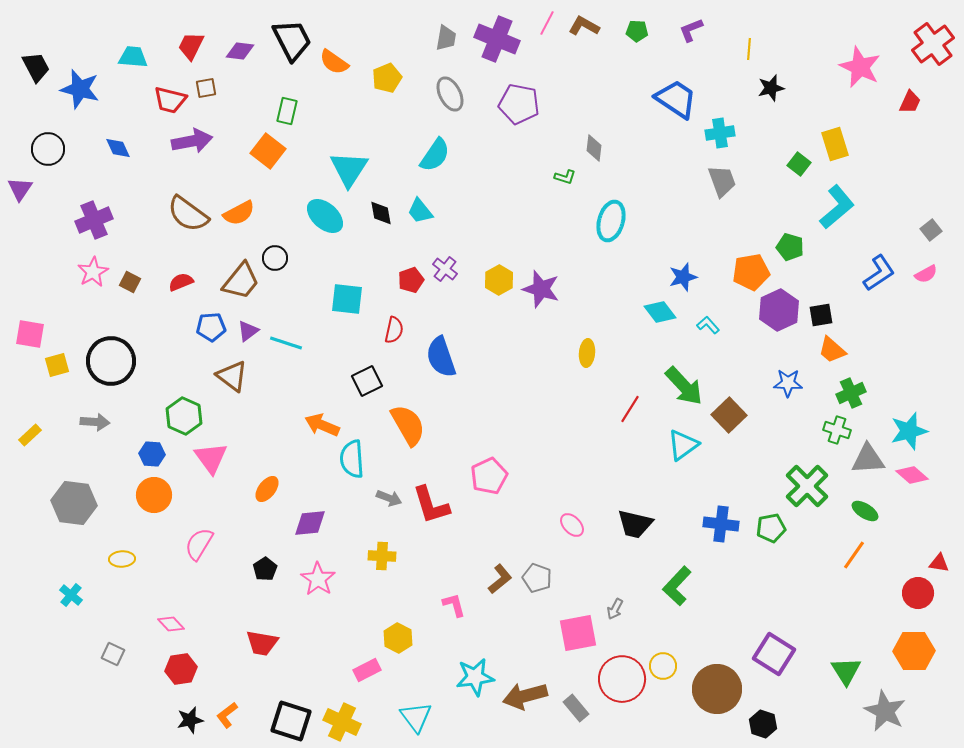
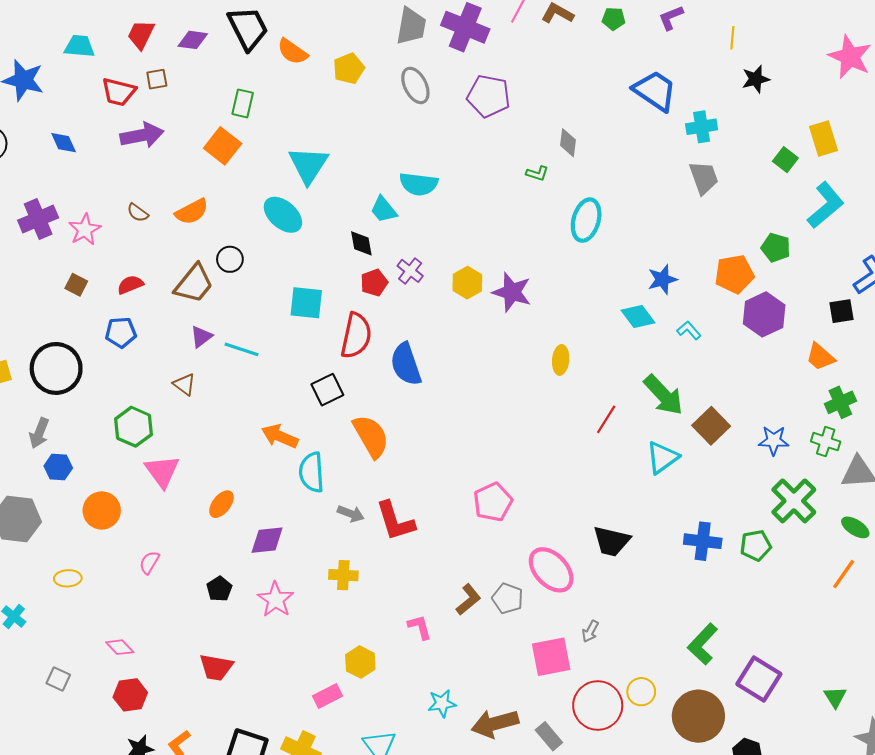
gray trapezoid: (446, 38) -> (411, 26), size x1.4
cyan semicircle: (435, 155) -> (419, 184), moved, turned 63
black diamond: (381, 213) -> (361, 243), moved
brown semicircle: (188, 214) -> (138, 213), size x0.5
pink star: (93, 272) -> (85, 230), moved
black square: (821, 315) -> (842, 311), moved
blue pentagon: (211, 327) -> (121, 332), moved
red semicircle: (394, 330) -> (356, 336), size x1.6
brown triangle: (232, 376) -> (184, 384), size x0.7
blue star: (788, 383) -> (774, 441), moved
gray arrow: (95, 422) -> (39, 433), turned 108
blue hexagon: (152, 454) -> (58, 467), moved
pink pentagon: (489, 476) -> (493, 502), moved
pink ellipse: (572, 525) -> (551, 570), moved, size x1.8
pink semicircle: (199, 544) -> (149, 562), size x0.7
green L-shape: (677, 586) -> (703, 644), moved
green triangle: (846, 671) -> (835, 697), size x0.7
cyan star: (475, 677) -> (442, 703), size x0.7

